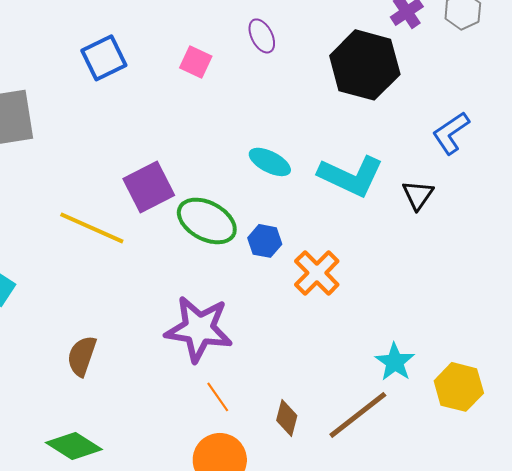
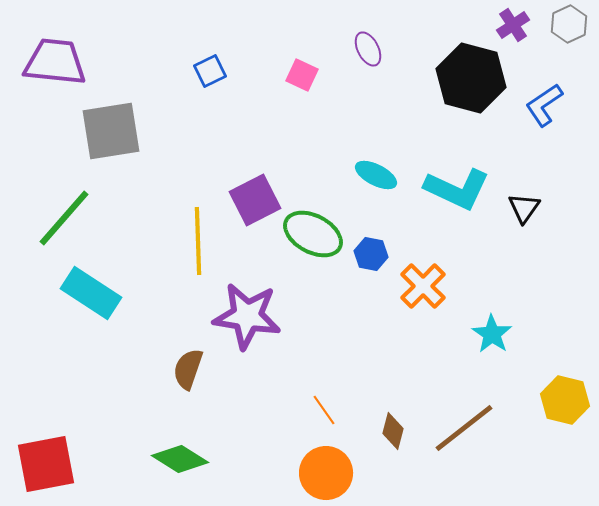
blue square: (104, 58) -> (210, 71), size x0.7
blue L-shape: (451, 133) -> (544, 105), moved
yellow line: (92, 228) -> (198, 241), turned 64
purple star: (199, 329) -> (247, 316), moved
cyan star: (395, 362) -> (492, 334), moved

